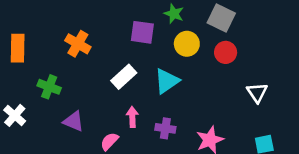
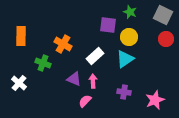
orange cross: (78, 44) -> (63, 44), moved
yellow circle: (187, 44) -> (129, 37), moved
pink arrow: (132, 117) -> (93, 81), moved
purple triangle: (74, 121) -> (74, 79), moved

